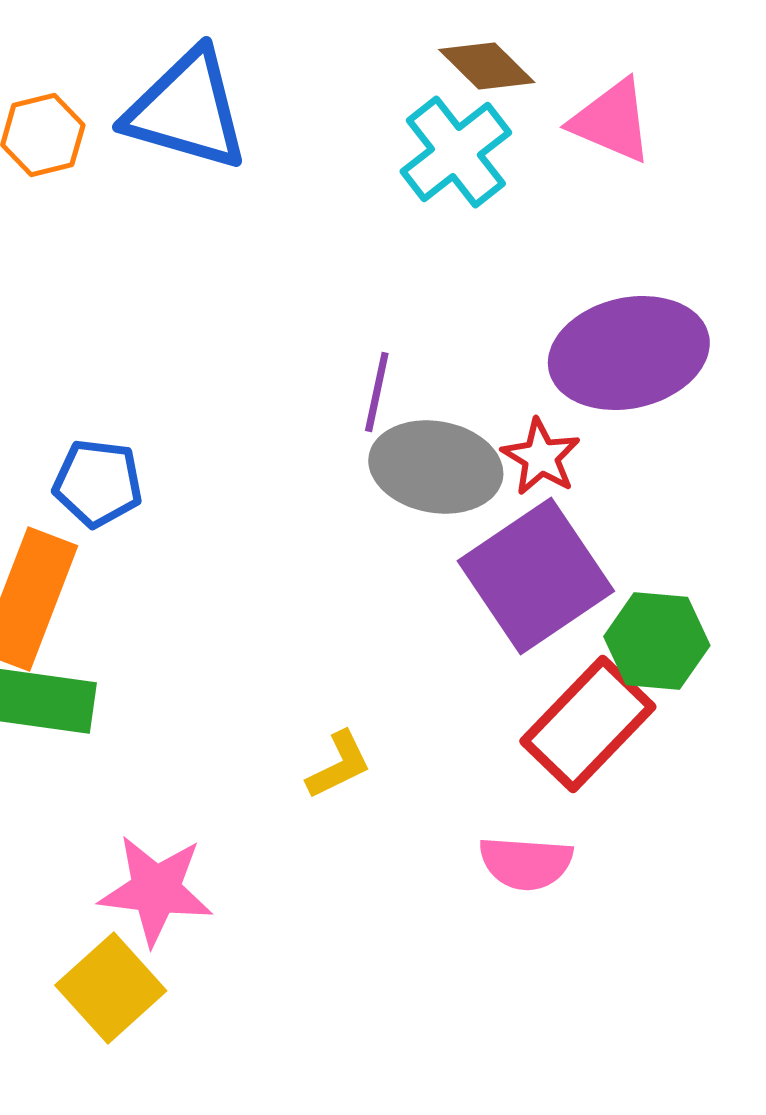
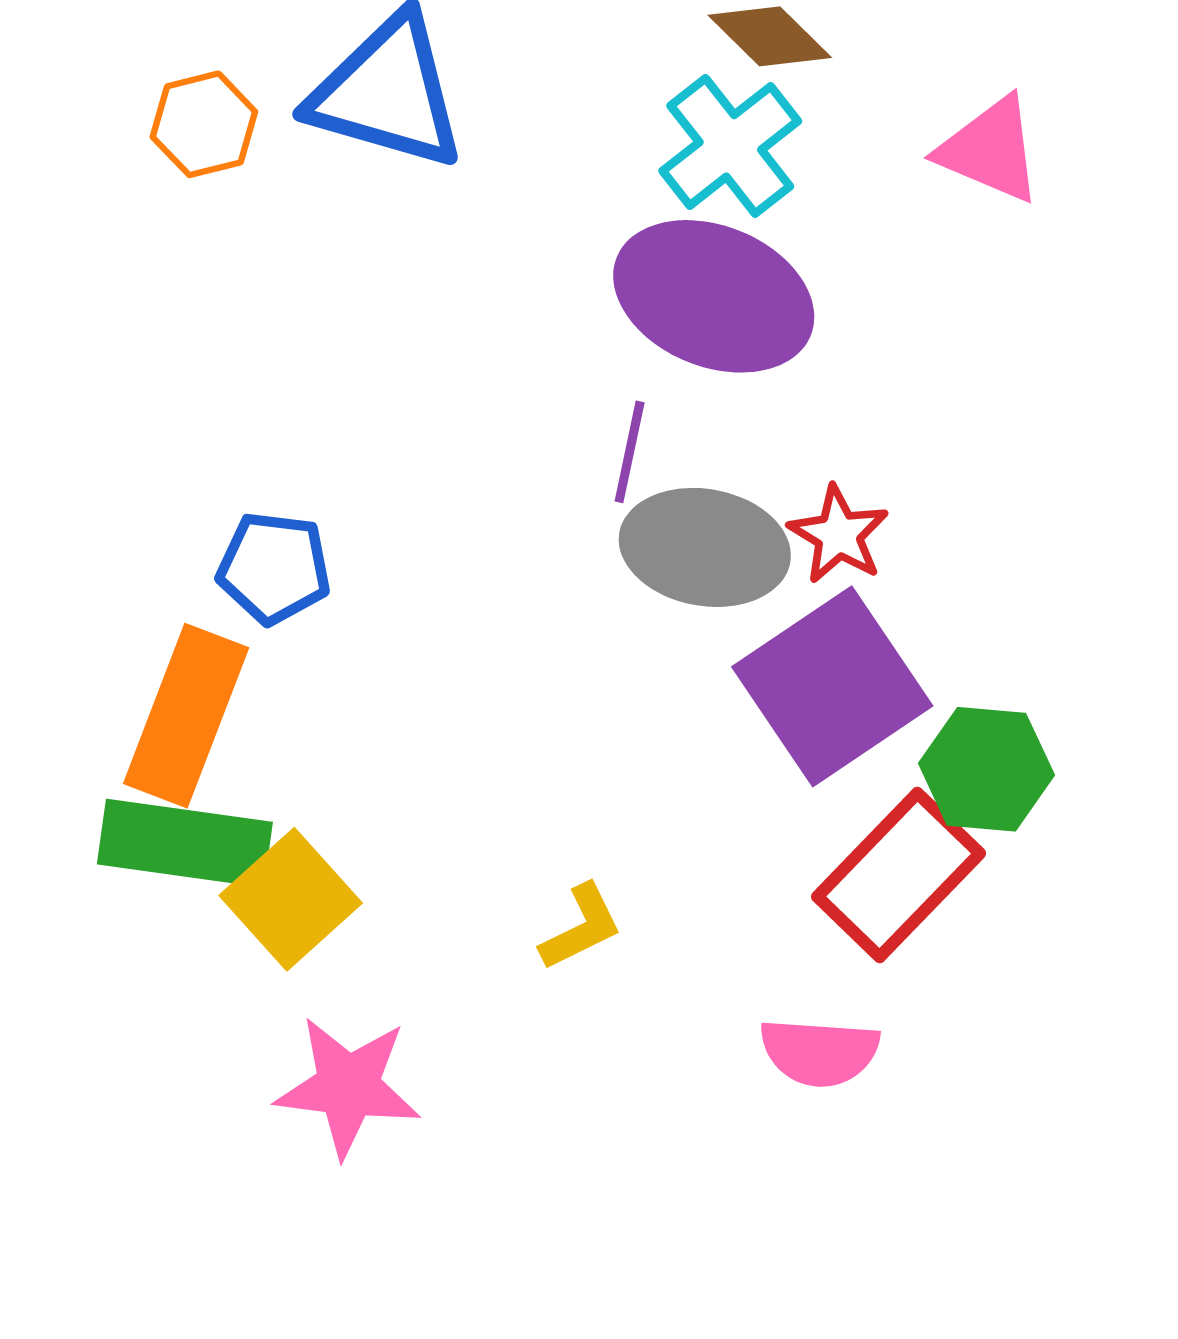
pink triangle: (612, 121) -> (990, 150), moved
purple ellipse: (629, 353) -> (714, 296), moved, turned 35
yellow square: (111, 988) -> (291, 899), moved

